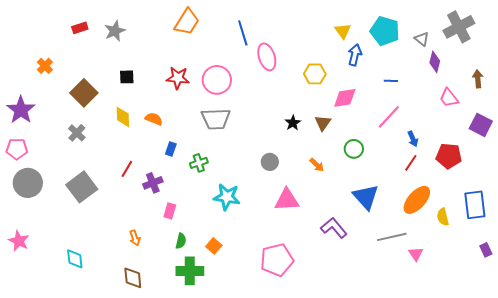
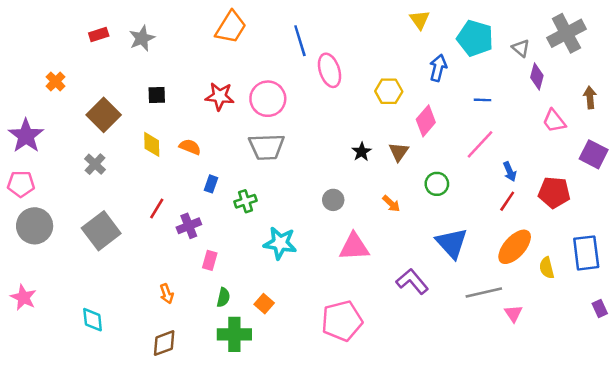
yellow triangle: (343, 31) -> (420, 20), moved
pink diamond: (345, 98) -> (426, 121), turned -40
brown diamond: (133, 278) -> (164, 343), turned 75

